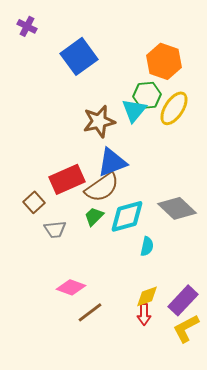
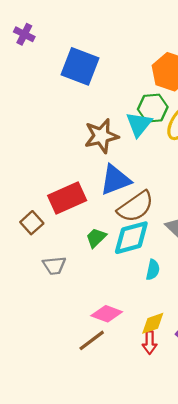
blue square: (79, 56) -> (80, 66), turned -33
brown semicircle: (102, 187) -> (136, 207), moved
gray trapezoid: (55, 229) -> (54, 266), moved
pink diamond: (71, 287) -> (107, 314), moved

